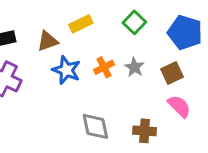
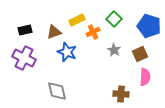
orange cross: (104, 67) -> (93, 32), moved
pink semicircle: (179, 106) -> (145, 77), turned 48
gray diamond: (95, 126) -> (57, 91), moved

